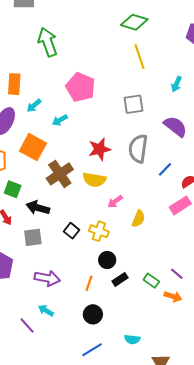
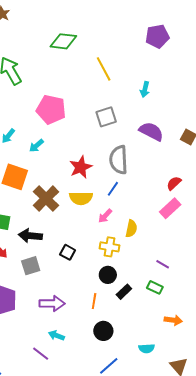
green diamond: (134, 22) -> (63, 41), moved
blue line: (165, 169) -> (113, 189), moved
yellow cross: (99, 231) -> (109, 247), moved
purple line: (177, 274) -> (163, 264), moved
orange arrow: (173, 296) -> (173, 320), moved

